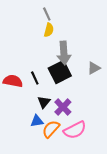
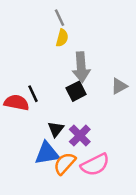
black square: (60, 72) -> (76, 91), size x0.7
black line: (35, 78) -> (33, 94), moved
blue triangle: (37, 121) -> (47, 153), size x1.5

